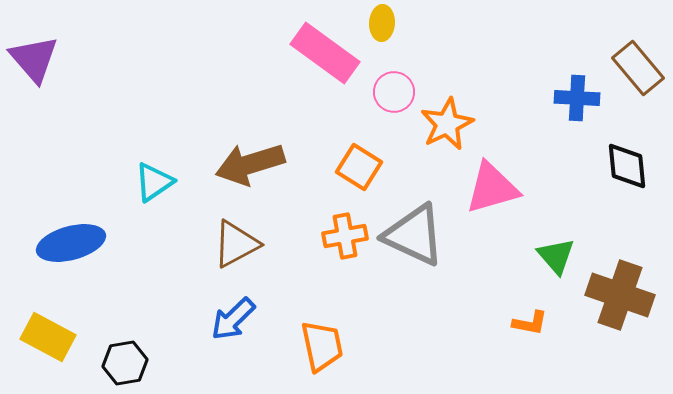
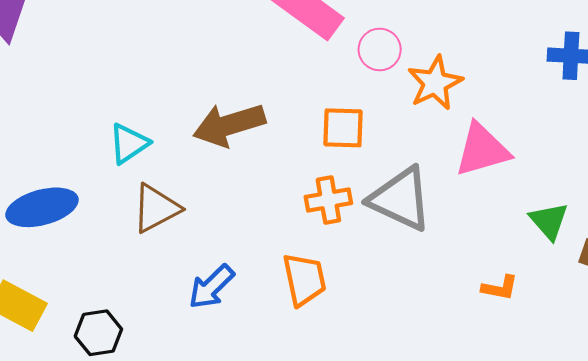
orange square: (359, 167) -> (343, 128), turned -30
brown triangle: (236, 244) -> (156, 208), moved
orange L-shape: (530, 323) -> (500, 288), moved
orange trapezoid: (322, 346) -> (304, 279), moved

